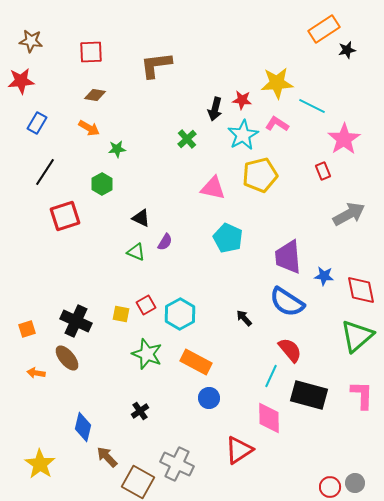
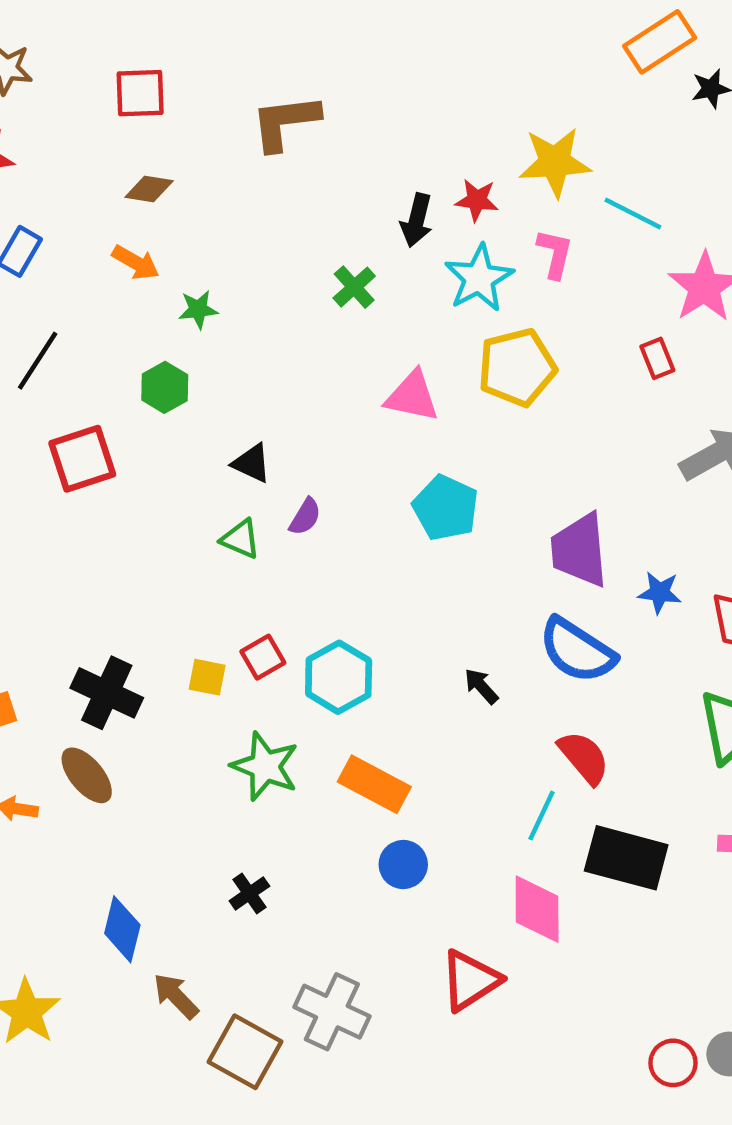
pink L-shape: (277, 124) -> (555, 254), turned 70

